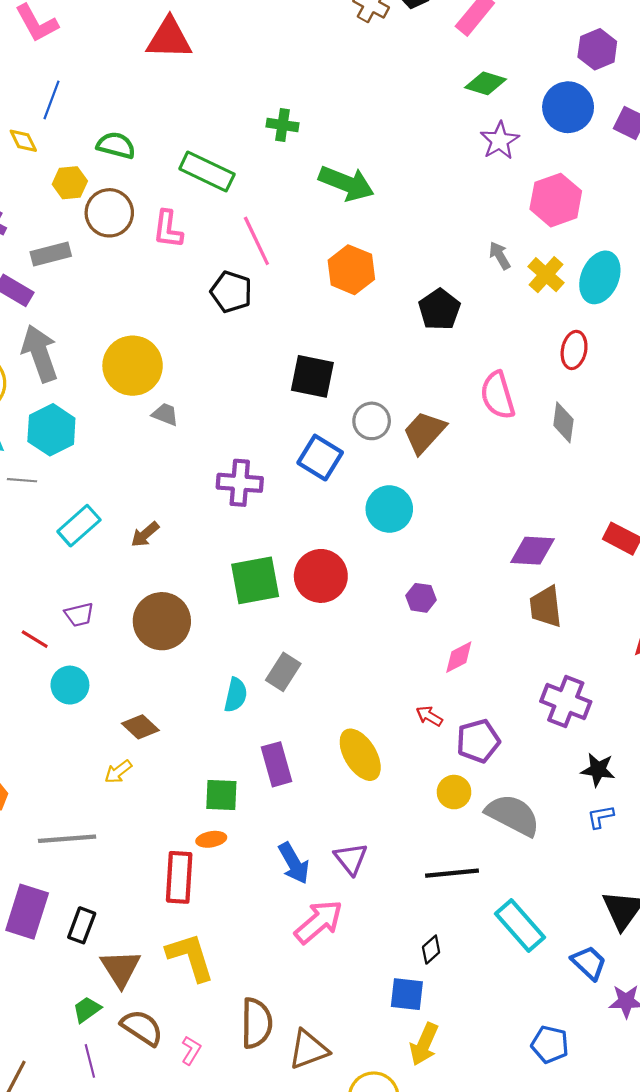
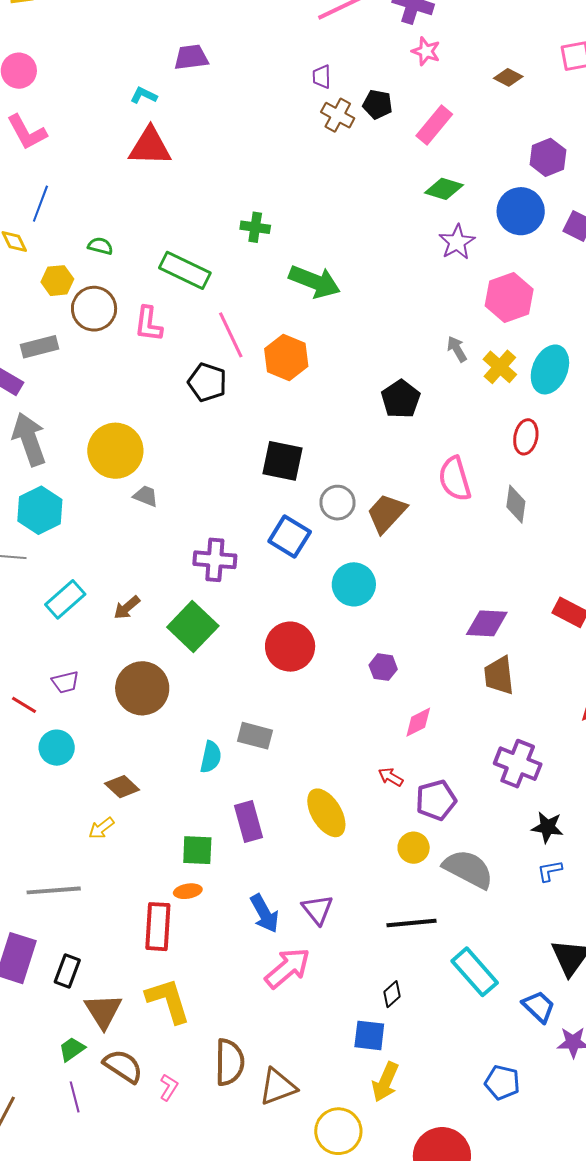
green semicircle: (116, 145) -> (100, 246), size x0.7
orange hexagon: (351, 270) -> (286, 357), moved
green square: (255, 580) -> (193, 627), moved, turned -36
gray rectangle: (283, 672) -> (255, 736), turned 72

